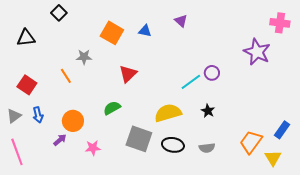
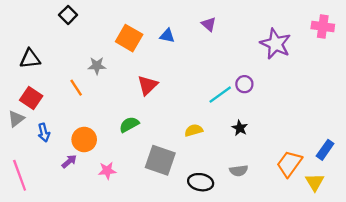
black triangle: (26, 38) -> (30, 59), moved
purple star: (257, 52) -> (276, 44), moved
yellow semicircle: (168, 113) -> (194, 130), size x0.6
gray triangle: (14, 116) -> (16, 119), moved
black ellipse: (173, 145) -> (201, 182), moved

